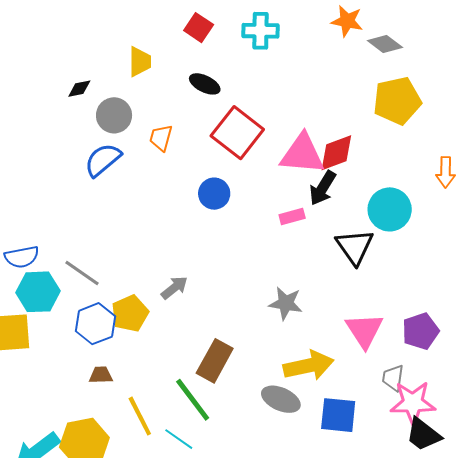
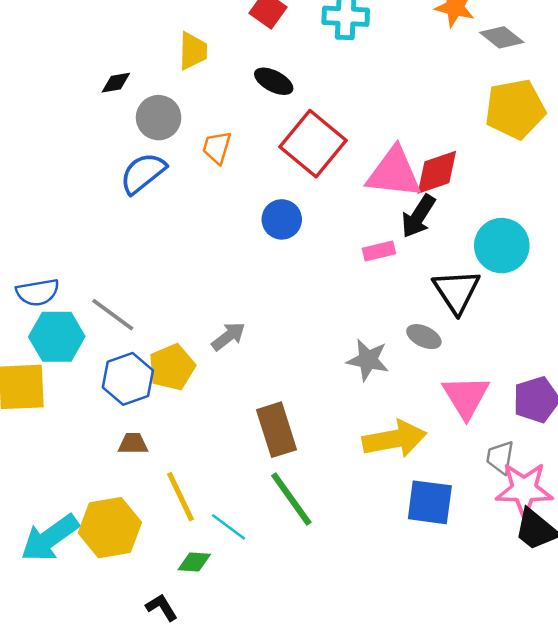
brown rectangle: (215, 361) -> (277, 430), turned -48
gray ellipse: (281, 399) -> (424, 337), moved, size x0.7
green line: (193, 400) -> (291, 499), moved

